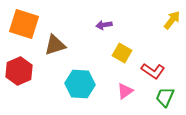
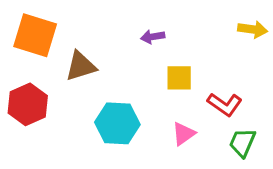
yellow arrow: (172, 20) -> (253, 29), turned 60
yellow square: (122, 53) -> (179, 78), turned -30

